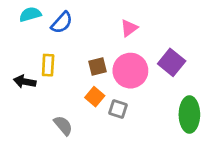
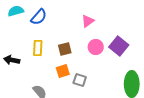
yellow rectangle: (48, 65) -> (38, 48), moved
pink circle: (130, 71) -> (96, 47), moved, size x0.6
orange square: (95, 97) -> (63, 71), turned 32

